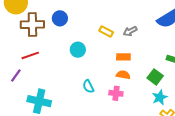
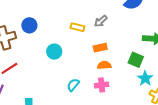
cyan semicircle: (88, 86) -> (73, 85), turned 80

